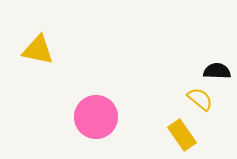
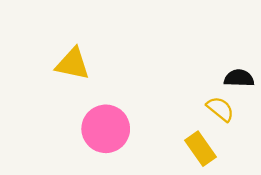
yellow triangle: (38, 50) -> (73, 64), moved

